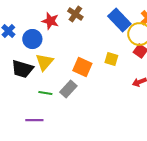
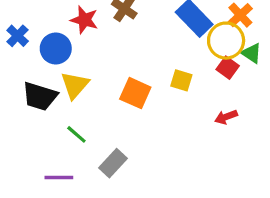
gray rectangle: (68, 89) -> (113, 163), moved
green line: (45, 93) -> (76, 134), turned 32

